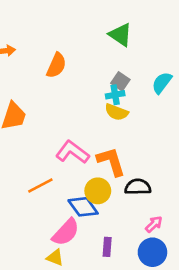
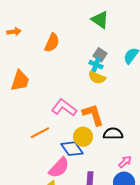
cyan cross: (115, 95) -> (96, 65), turned 32

